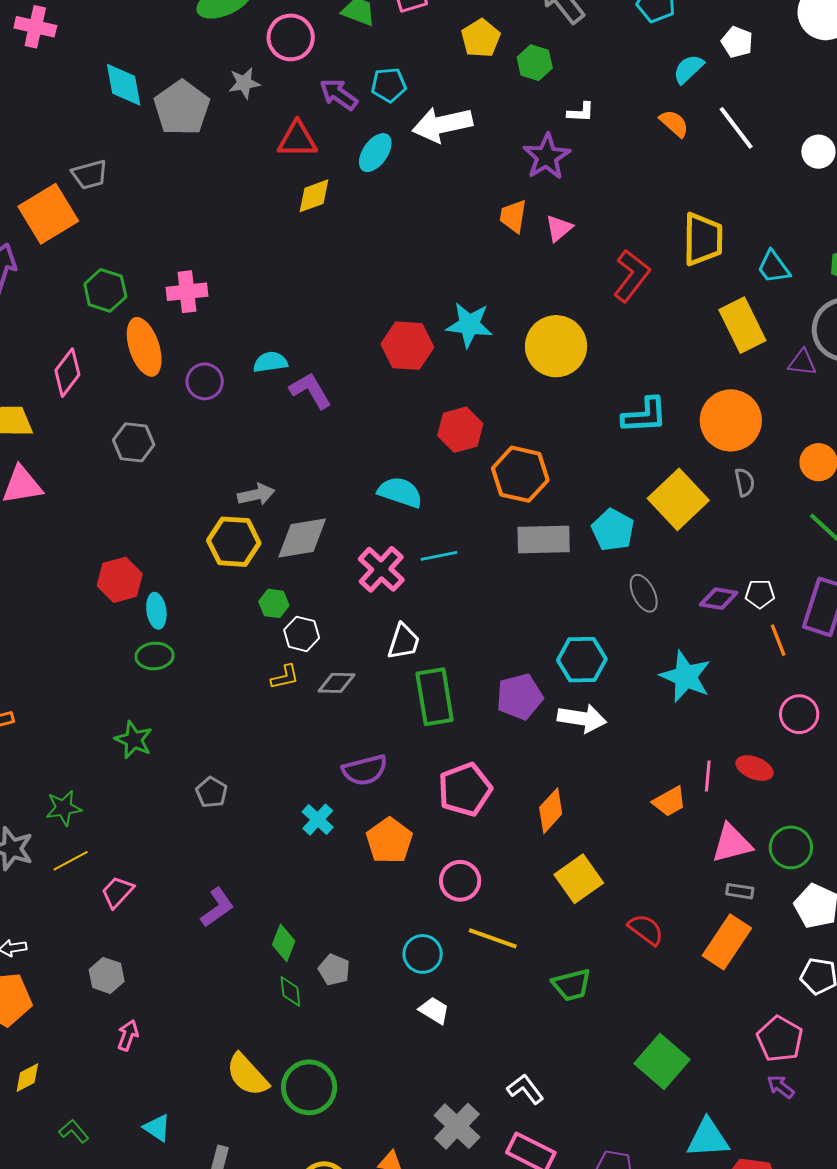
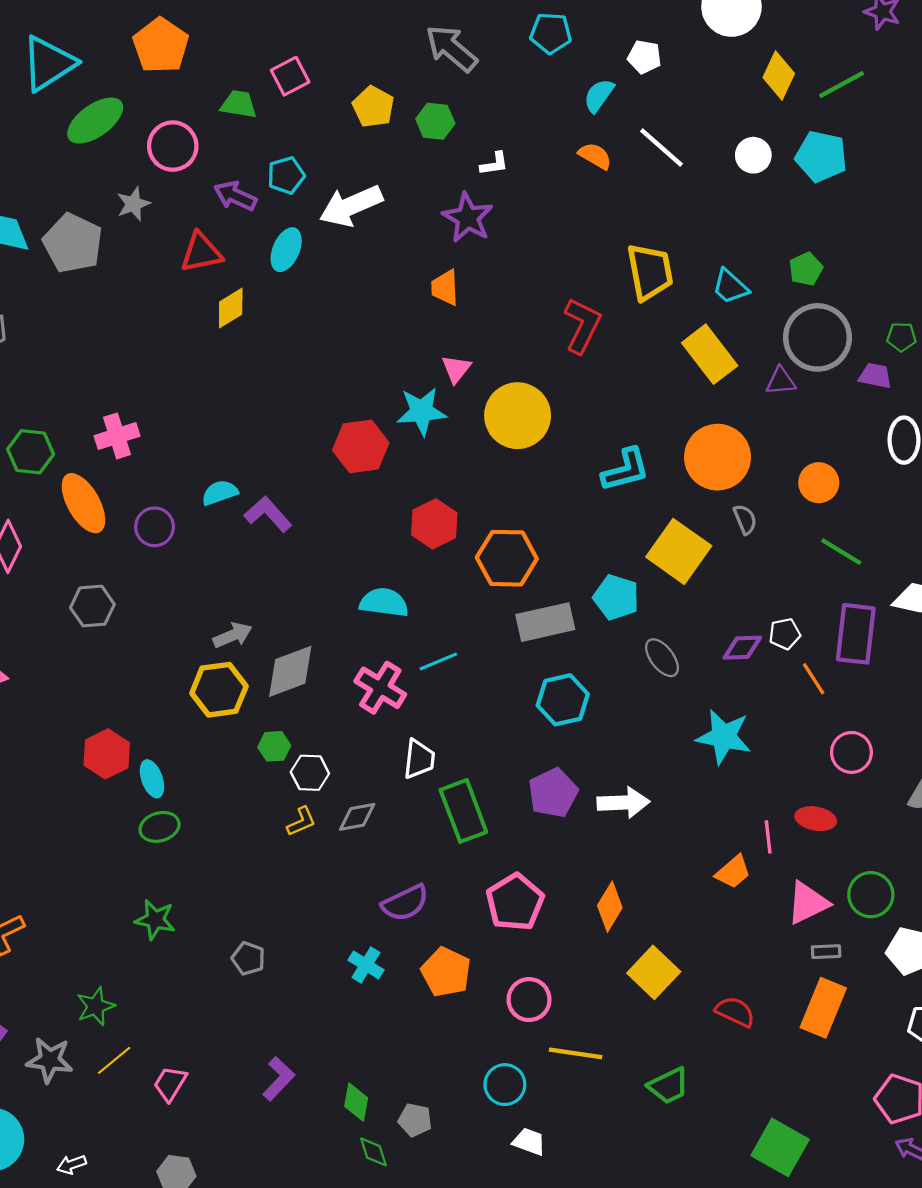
pink triangle: (559, 228) -> (456, 369), moved
cyan hexagon: (582, 660) -> (563, 700), moved

